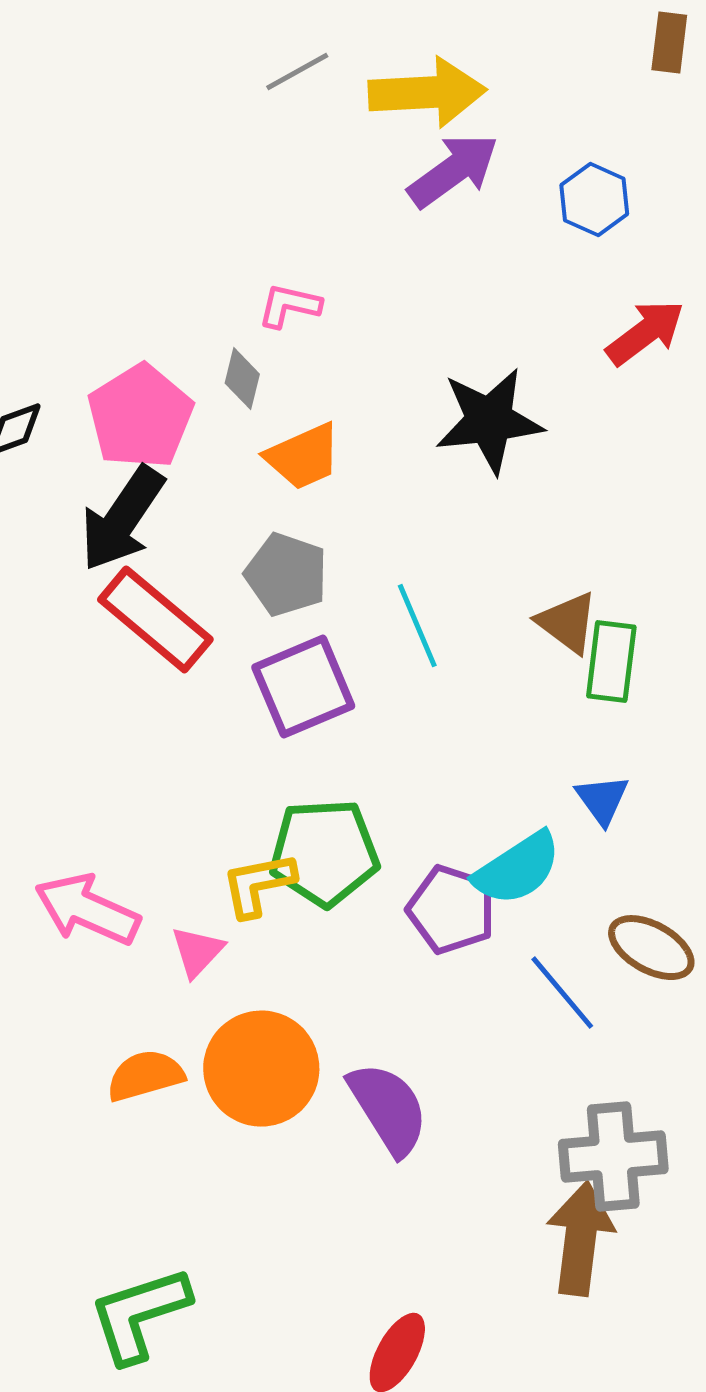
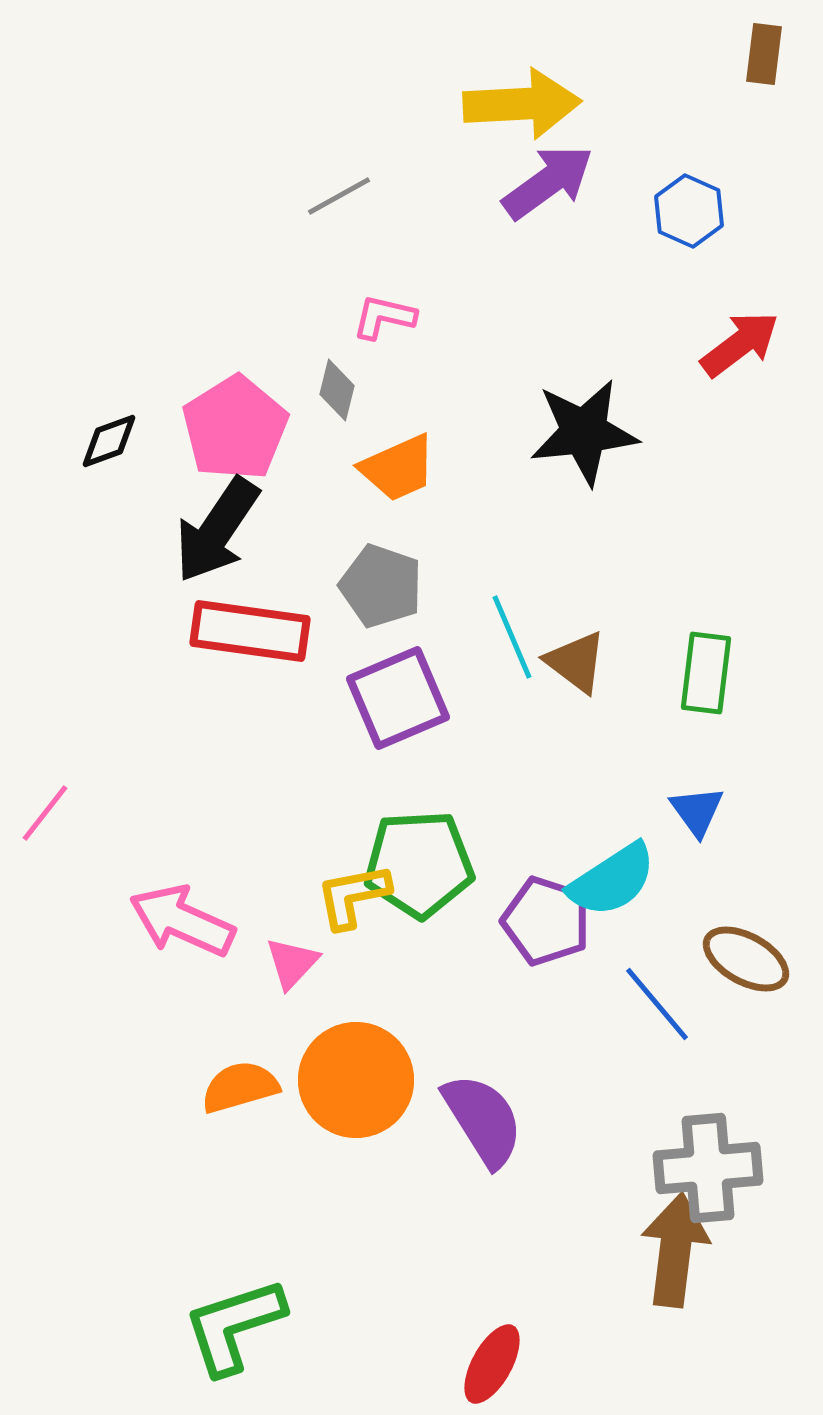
gray line: (297, 72) -> (339, 196), moved
red rectangle: (155, 620) -> (250, 631), turned -32
brown triangle: (567, 623) -> (576, 662), moved

